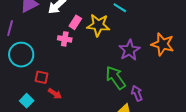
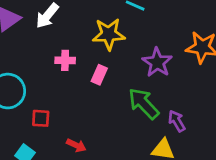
pink rectangle: (75, 22) -> (99, 75), moved
red arrow: (55, 94) -> (76, 145), moved

